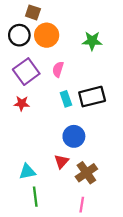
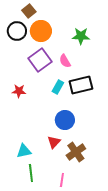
brown square: (33, 12) -> (29, 11), turned 32
pink semicircle: (58, 69) -> (65, 61), moved, turned -48
purple square: (26, 72) -> (40, 60), moved
cyan rectangle: (66, 99) -> (58, 87), turned 48
pink line: (82, 205) -> (62, 180), moved

